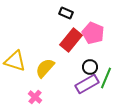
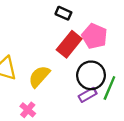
black circle: (90, 67) -> (91, 75), size x1.6
purple rectangle: (87, 84) -> (88, 95), size x0.7

